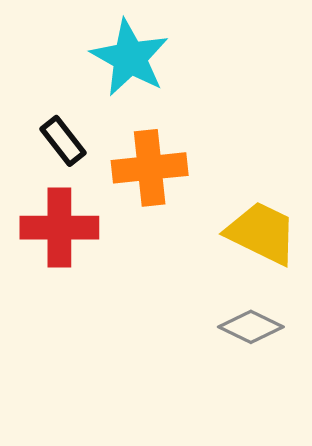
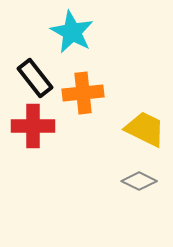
black rectangle: (63, 141) -> (35, 78), size x1.4

